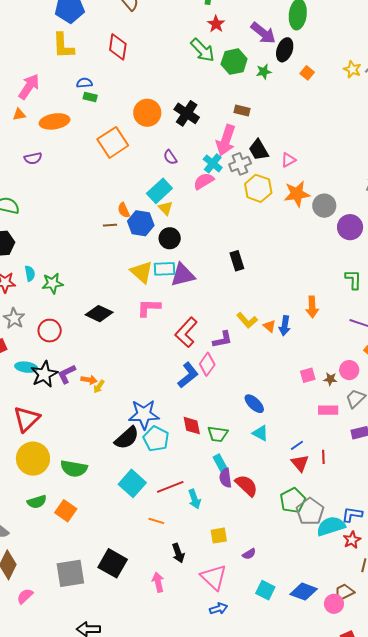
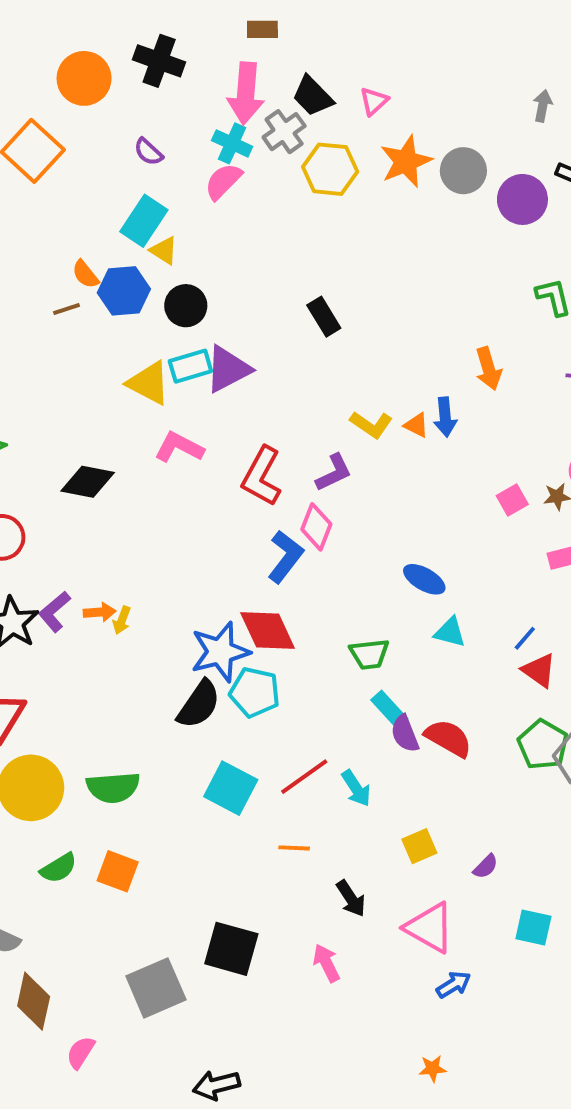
pink L-shape: (149, 308) -> (179, 447), turned 40
red diamond: (192, 426) -> (268, 631), moved, size x1.4

